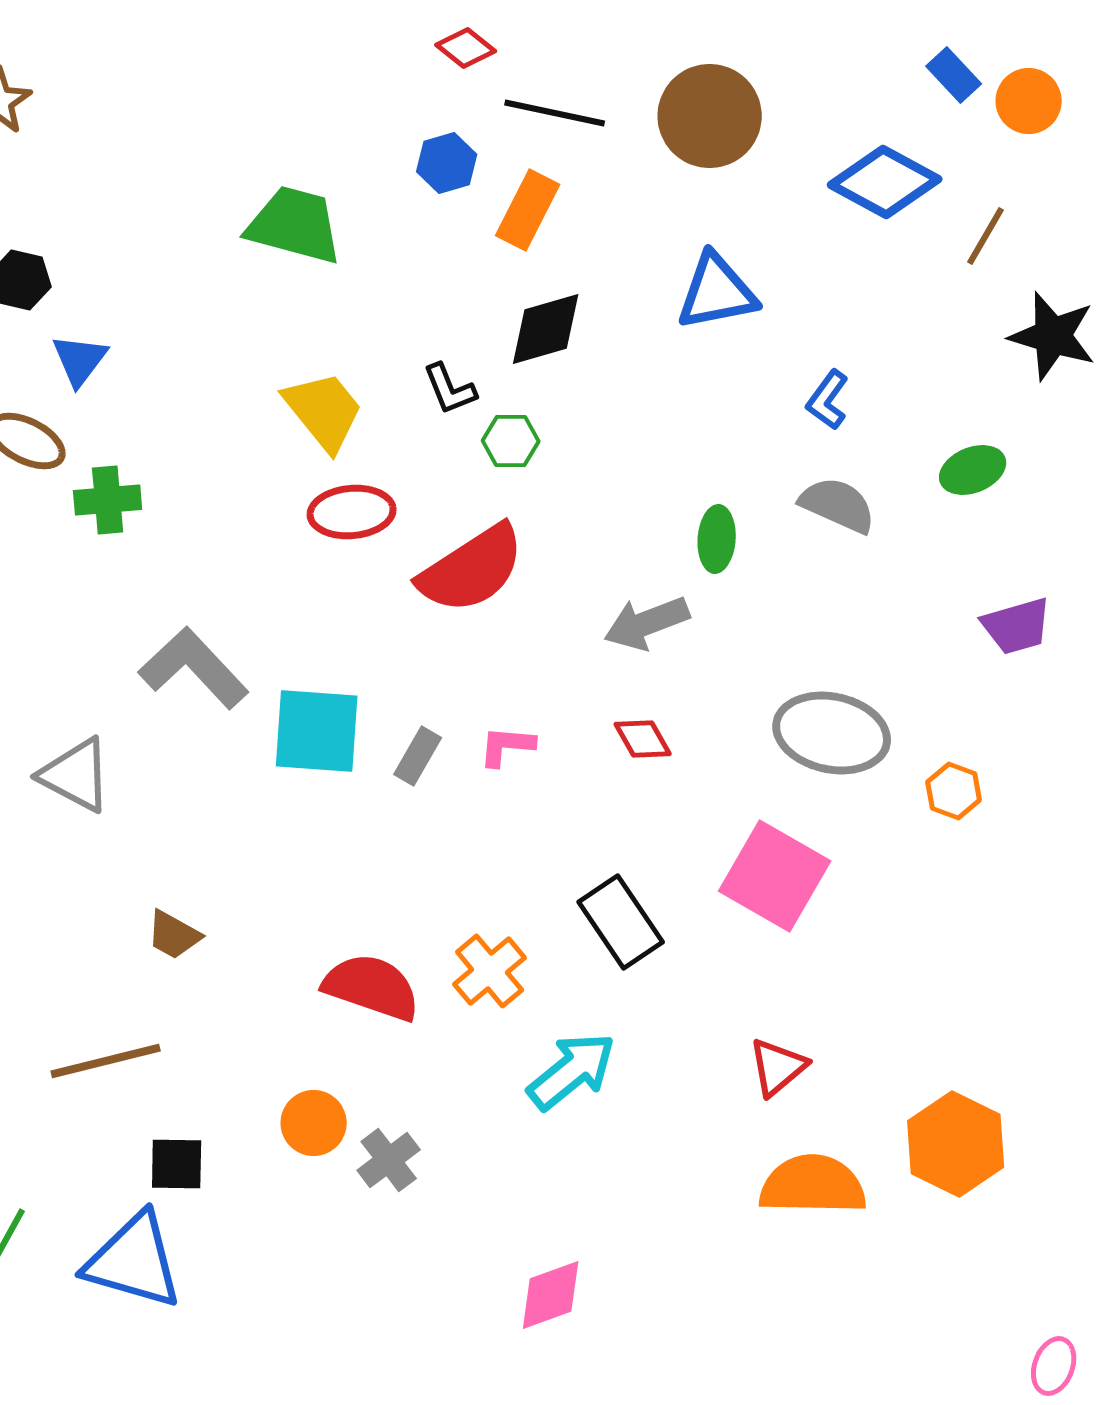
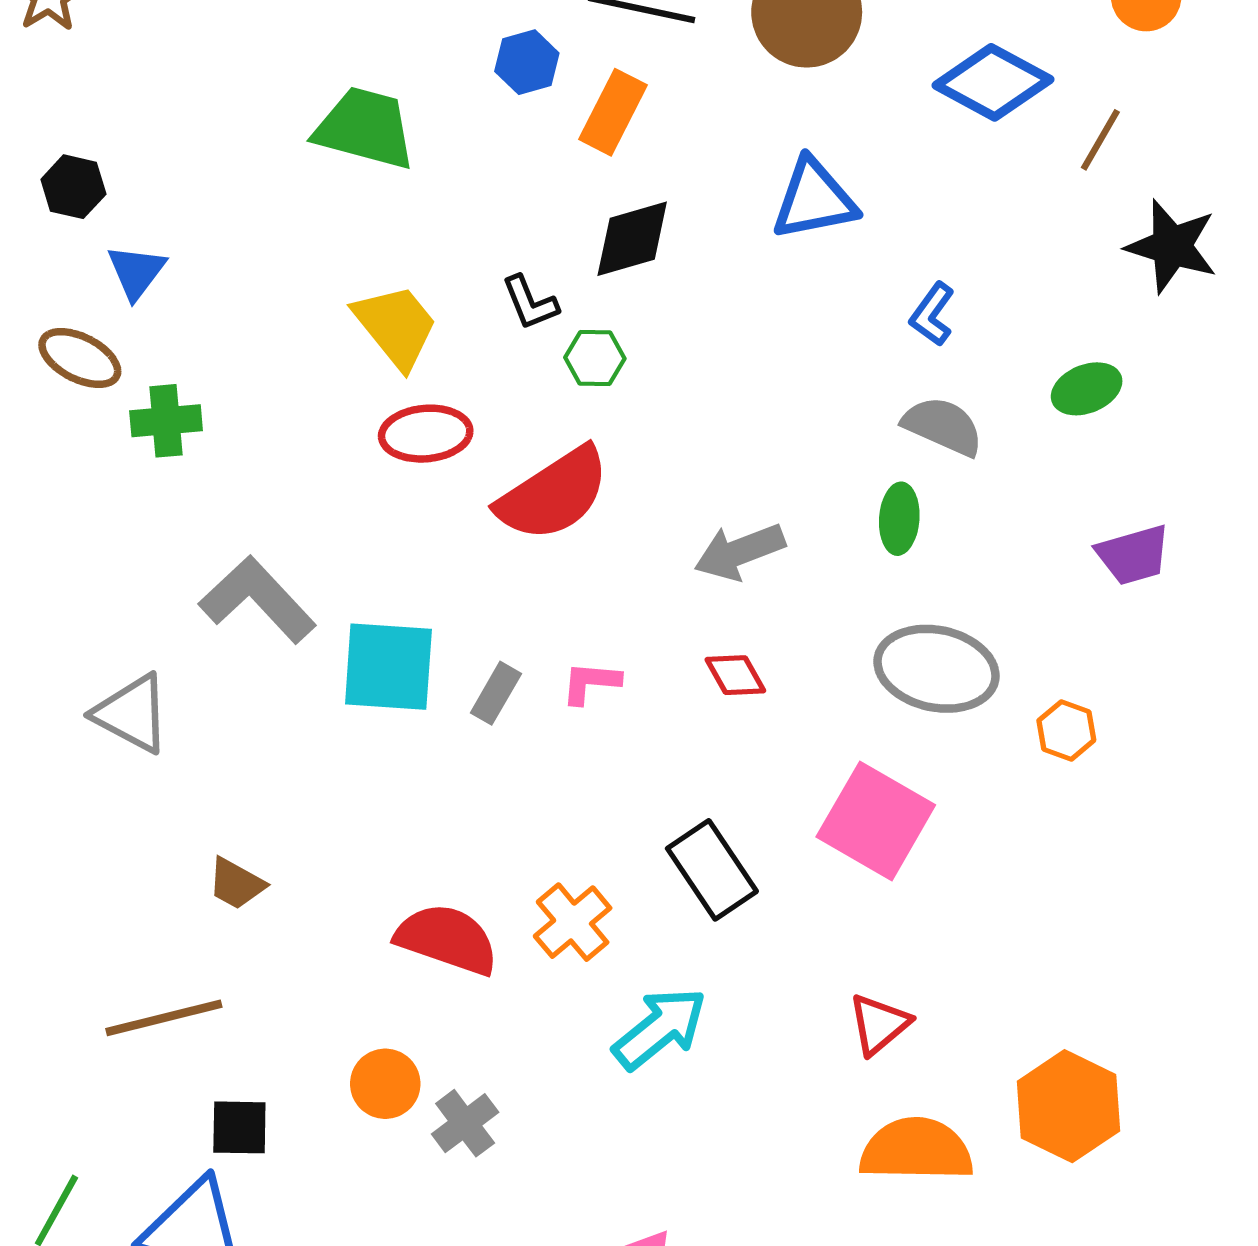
green ellipse: (717, 539) -> (899, 519), moved

